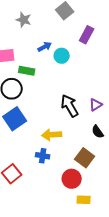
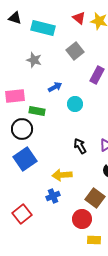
cyan circle: (62, 56) -> (75, 104), moved
black arrow: (70, 106) -> (80, 146), size x0.7
blue cross: (43, 156) -> (53, 196), turned -32

